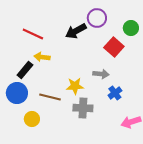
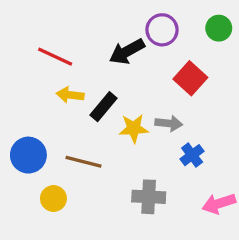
green circle: (131, 28) -> (219, 28), moved
black rectangle: (25, 70) -> (104, 107), moved
yellow star: (75, 86) -> (134, 128), moved
gray cross: (83, 108) -> (149, 197), moved

